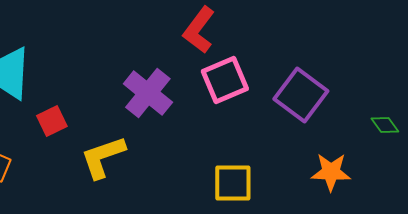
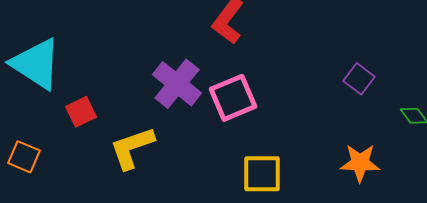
pink square: (225, 80) -> (233, 98), moved
purple square: (301, 95) -> (359, 79), moved, size x0.6

